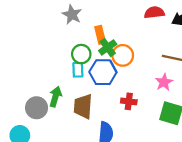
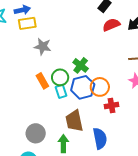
orange rectangle: (100, 35) -> (42, 81), moved
orange circle: (123, 55) -> (100, 87), moved
green arrow: (55, 97) -> (63, 144), moved

